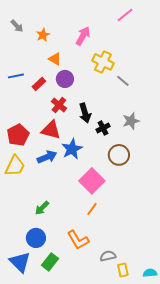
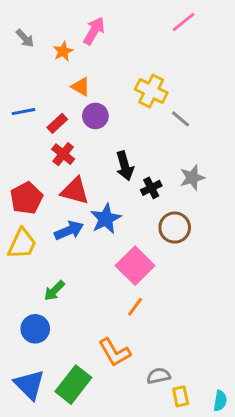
pink arrow: (83, 36) -> (94, 31), moved
red cross: (59, 105) -> (63, 154), moved
green arrow: (42, 208) -> (54, 291), moved
blue circle: (36, 238) -> (35, 329), moved
green rectangle: (50, 262) -> (73, 385), size x1.4
cyan semicircle: (150, 273) -> (220, 401), turned 104

